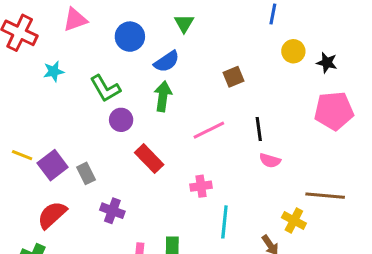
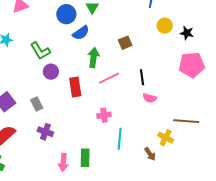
blue circle: (130, 37) -> (66, 14), moved
green arrow: (163, 96) -> (94, 57), moved
red rectangle: (149, 159) -> (75, 87), moved, turned 36
gray rectangle: (86, 173) -> (37, 104), moved

